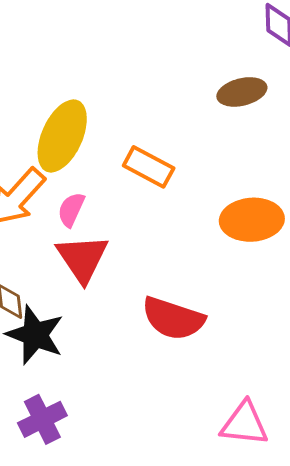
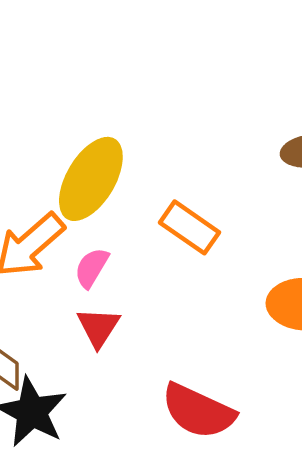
red triangle: (82, 258) -> (98, 327), size x0.7

